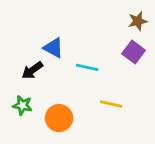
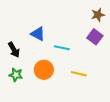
black arrow: (32, 70) -> (14, 50), moved, turned -84
orange circle: (59, 118) -> (44, 70), moved

